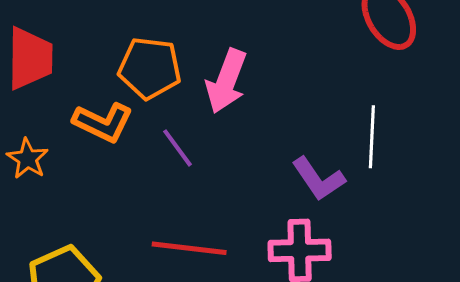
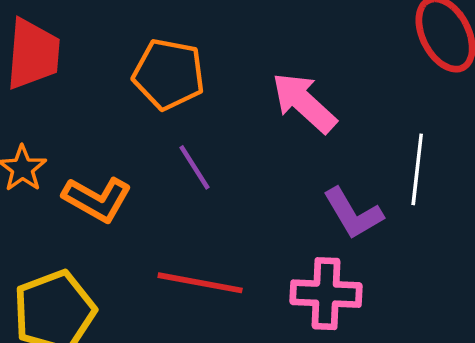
pink arrow: (226, 81) -> (304, 103), moved, turned 108
orange L-shape: (103, 122) -> (97, 199), moved

